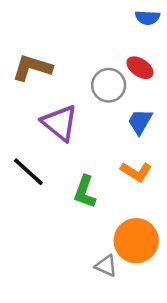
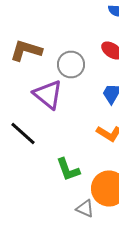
gray circle: (109, 85) -> (71, 64), moved
green L-shape: (85, 192) -> (68, 170), moved, turned -40

